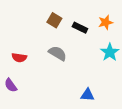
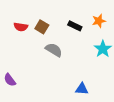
brown square: (54, 20) -> (42, 27), moved
red semicircle: (19, 58) -> (21, 27), moved

